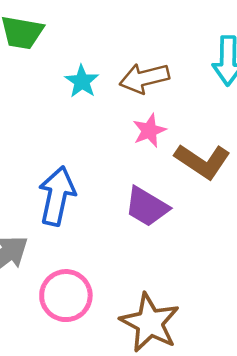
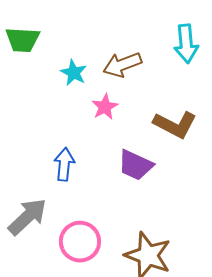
pink star: (149, 131) -> (105, 107), moved
blue arrow: (57, 196) -> (64, 164), size x0.7

